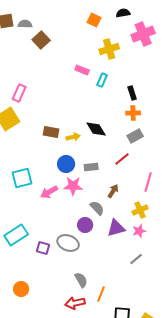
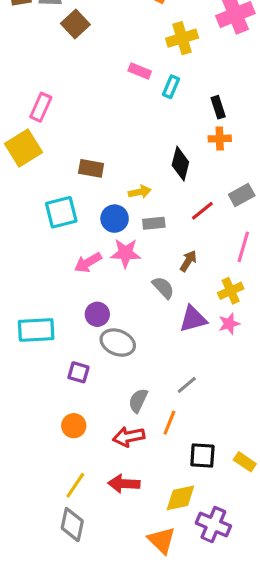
black diamond: (96, 129) -> (180, 164), moved, turned 45
gray rectangle: (135, 136) -> (242, 195), moved
yellow arrow: (73, 137) -> (140, 192), moved
cyan square: (22, 178) -> (61, 212), moved
purple circle: (85, 225) -> (97, 314), moved
cyan rectangle: (16, 235) -> (36, 330), turned 30
purple square: (43, 248) -> (78, 372), moved
gray line: (136, 259) -> (187, 385), moved
gray semicircle: (81, 280) -> (138, 401), turned -126
orange circle: (21, 289) -> (74, 426), moved

